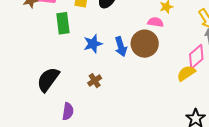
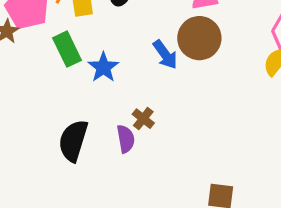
blue star: (93, 44) -> (103, 67), moved
purple semicircle: (68, 111) -> (126, 139), moved

